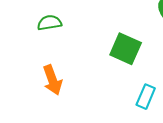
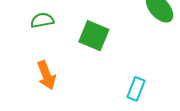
green square: (126, 49) -> (94, 36), moved

